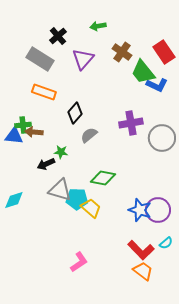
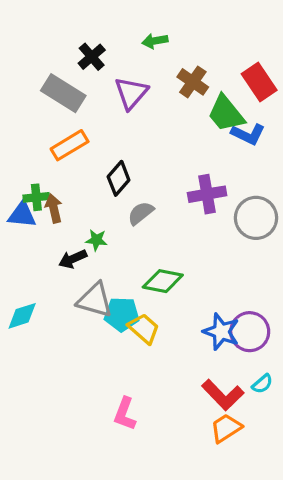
orange rectangle: (44, 92) -> (70, 145), turned -50
brown arrow: (34, 132) -> (54, 208), turned 72
pink L-shape: (79, 262) -> (125, 414), turned 145
orange trapezoid: (143, 271) -> (226, 428), turned -70

